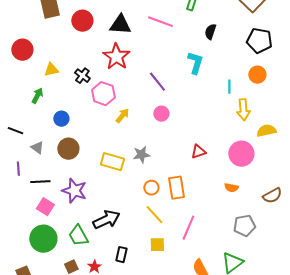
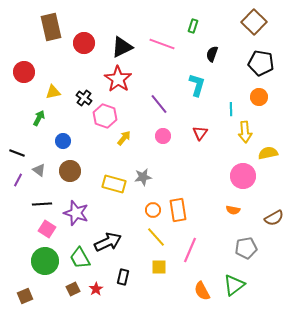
black triangle: (120, 25) -> (122, 47), turned -30
red triangle: (198, 152) -> (200, 133), moved, turned -35
purple line: (18, 169) -> (18, 180), moved, turned 32

